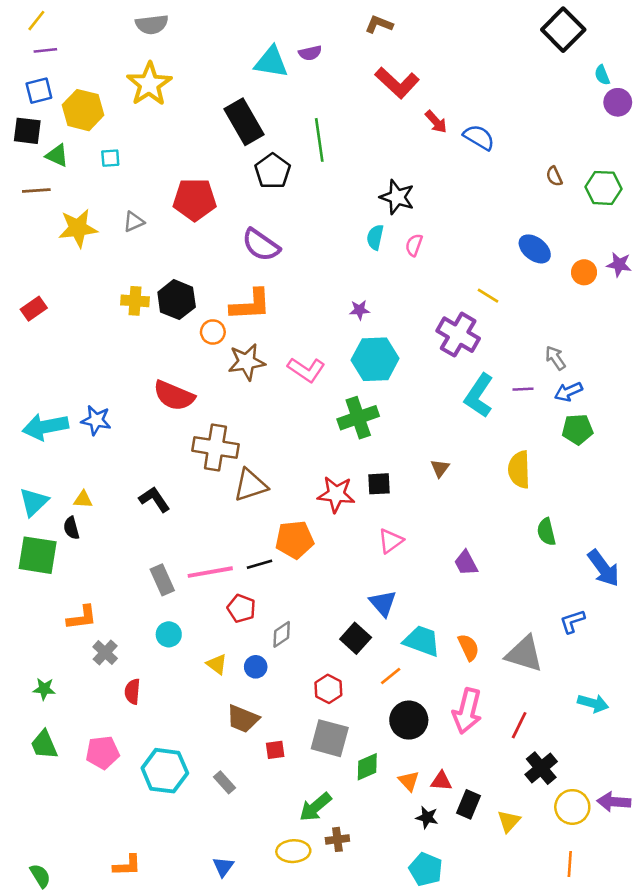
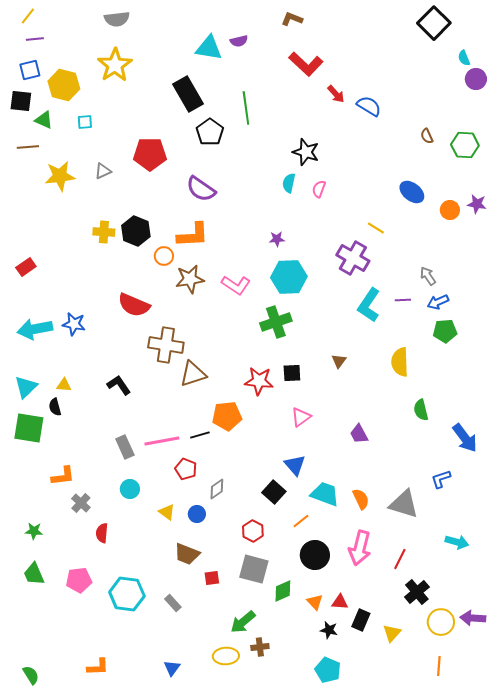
red rectangle: (34, 309) -> (26, 267), moved

